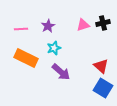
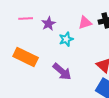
pink line: (21, 29) -> (26, 18), moved
cyan star: (54, 48) -> (66, 39), moved

